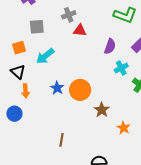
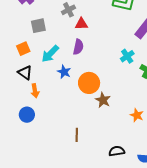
purple semicircle: (110, 46) -> (78, 47), moved
blue star: (57, 88) -> (64, 72), moved
brown star: (102, 110) -> (103, 100), moved

